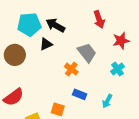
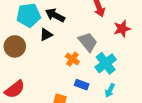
cyan cross: (117, 69) -> (106, 63), moved, size x1.5

